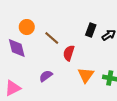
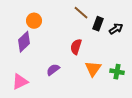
brown line: (52, 38) -> (81, 13), moved
purple diamond: (17, 48) -> (24, 42), turned 60

